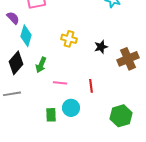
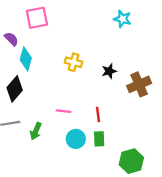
green arrow: (41, 65) -> (36, 131), moved
green rectangle: (51, 115) -> (99, 139), moved
green hexagon: (121, 116) -> (131, 161), moved

